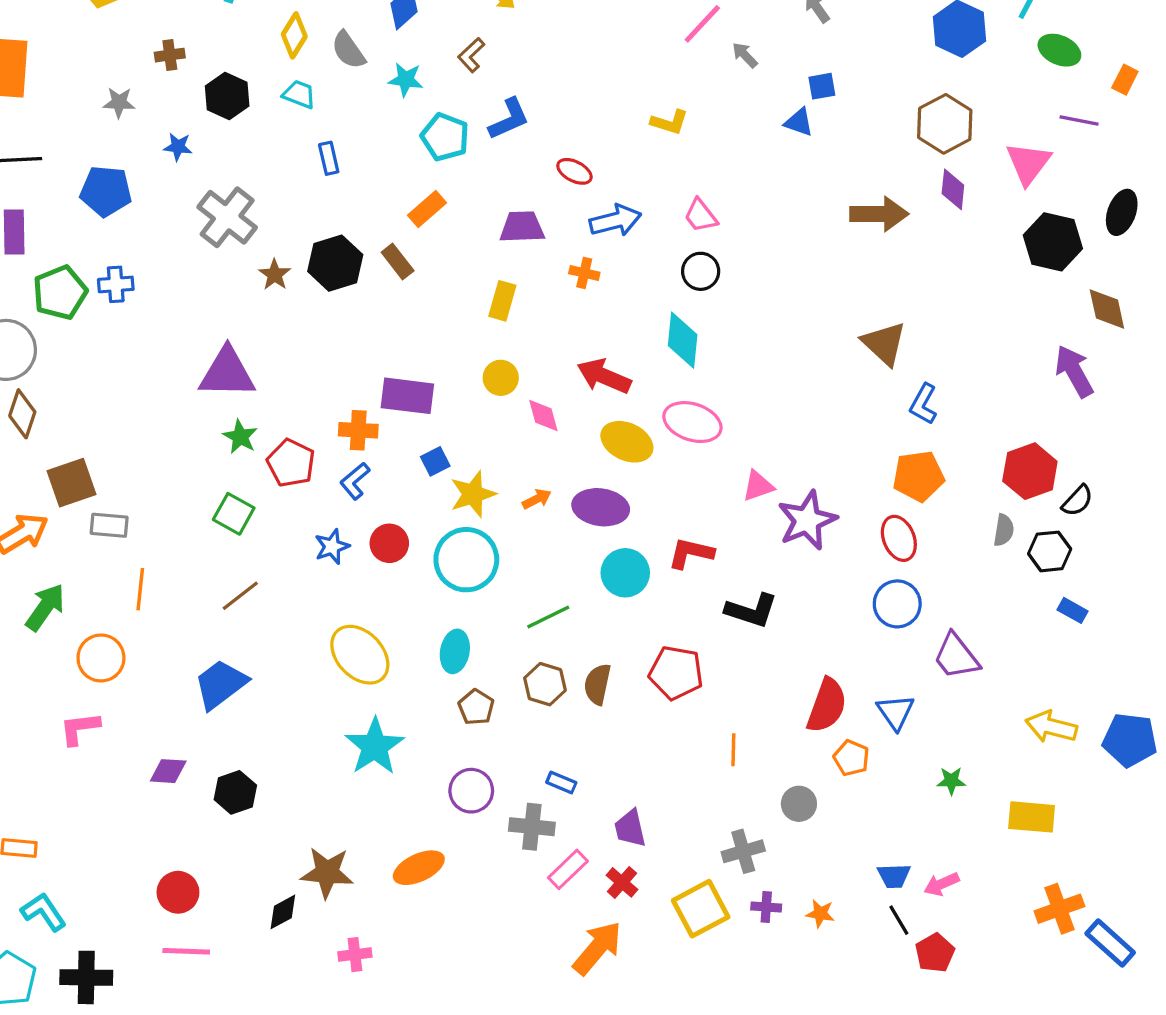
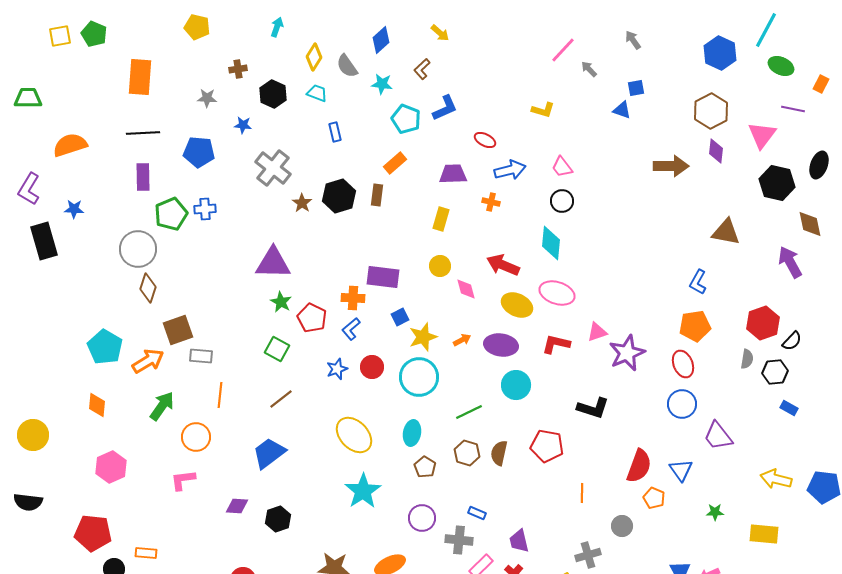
brown rectangle: (398, 261) -> (377, 195), turned 45
brown triangle: (884, 343) -> (726, 232), moved, turned -32
red L-shape: (691, 553) -> (556, 344), moved

